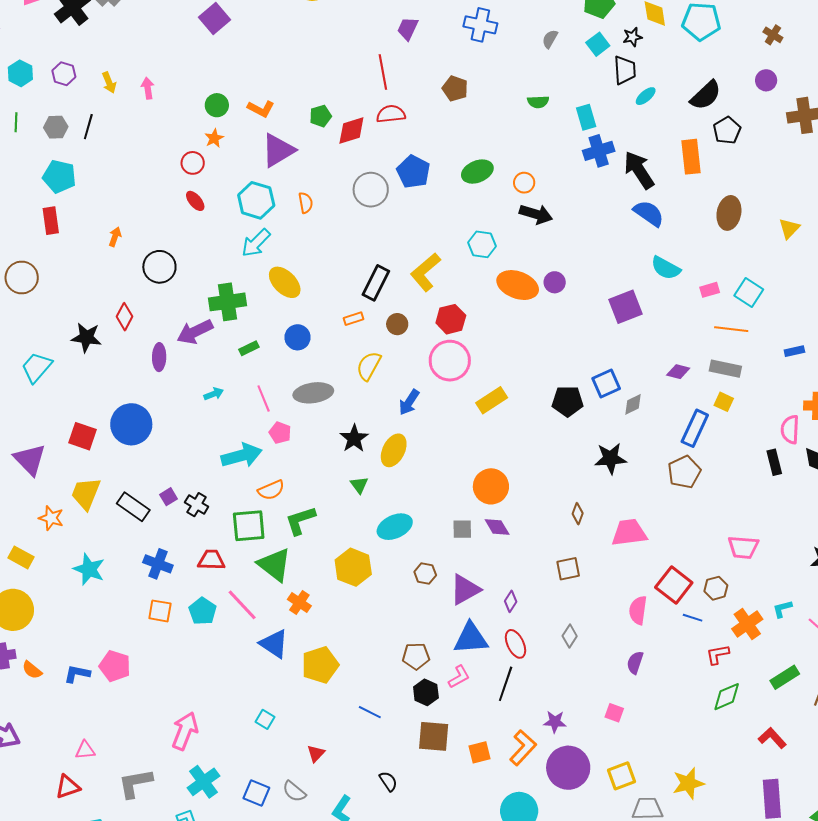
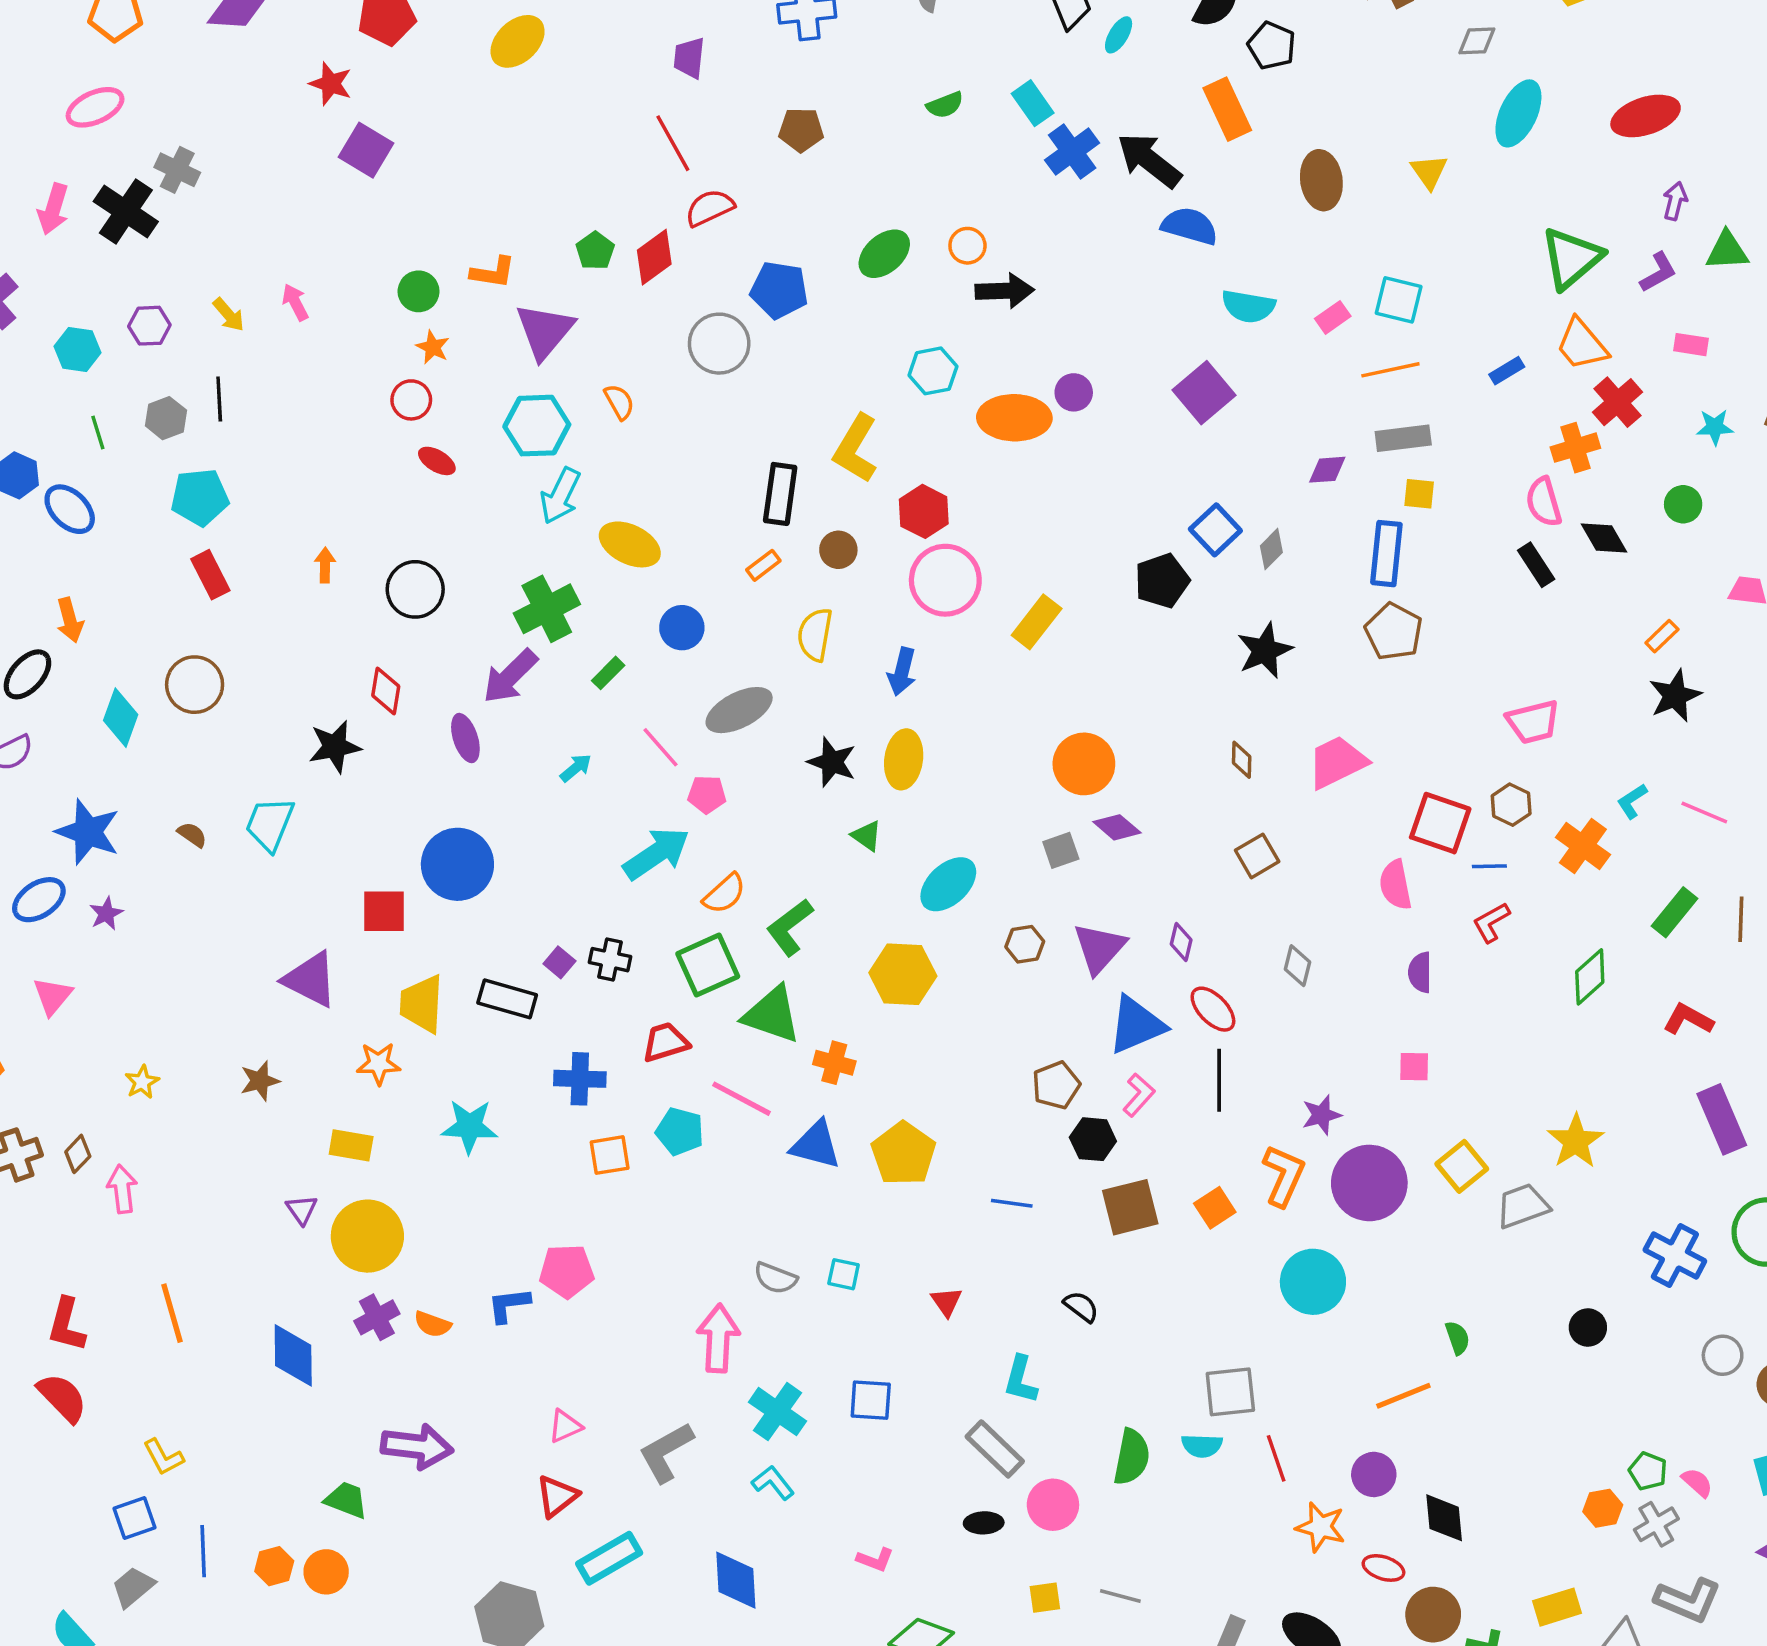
red L-shape: (718, 654) -> (1491, 922), moved
gray semicircle: (294, 791) -> (775, 1278), moved

